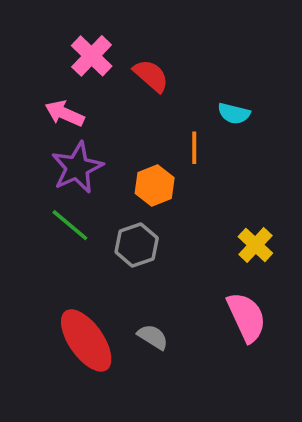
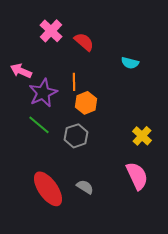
pink arrow: (65, 113) -> (21, 71), moved
orange line: (194, 148) -> (74, 82), moved

